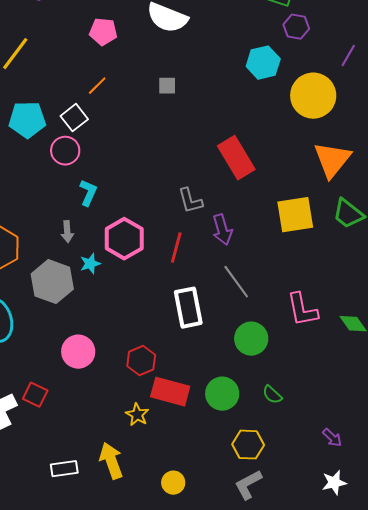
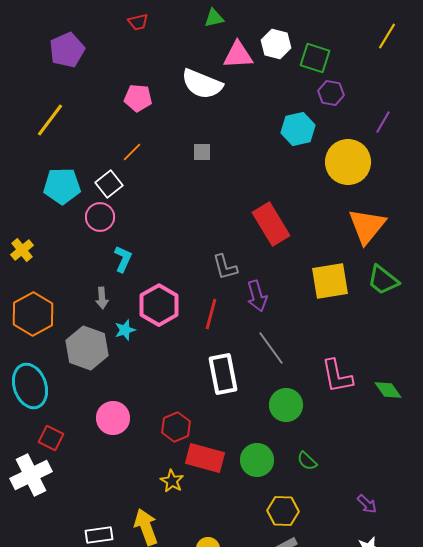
red square: (35, 395) -> (51, 438), moved

